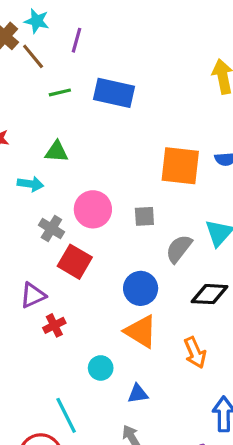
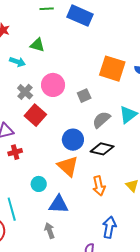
gray square: (144, 216) -> (84, 96), turned -32
black diamond: (210, 294) -> (102, 149), moved
blue triangle: (138, 394) -> (59, 204), size x1.5

